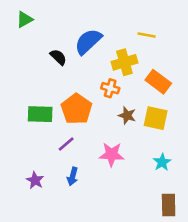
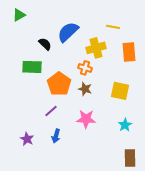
orange rectangle: (158, 82) -> (129, 52), moved, turned 48
green rectangle: (40, 114) -> (32, 67), moved
brown star: (127, 115) -> (85, 89), moved

